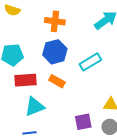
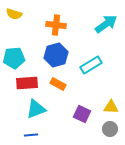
purple square: (83, 122) -> (82, 114), moved, turned 36

